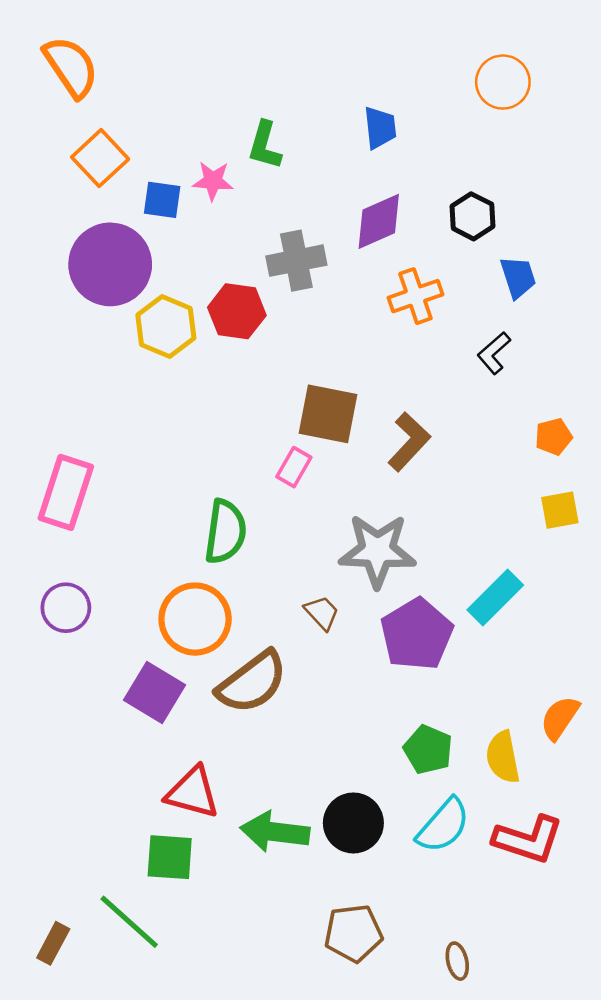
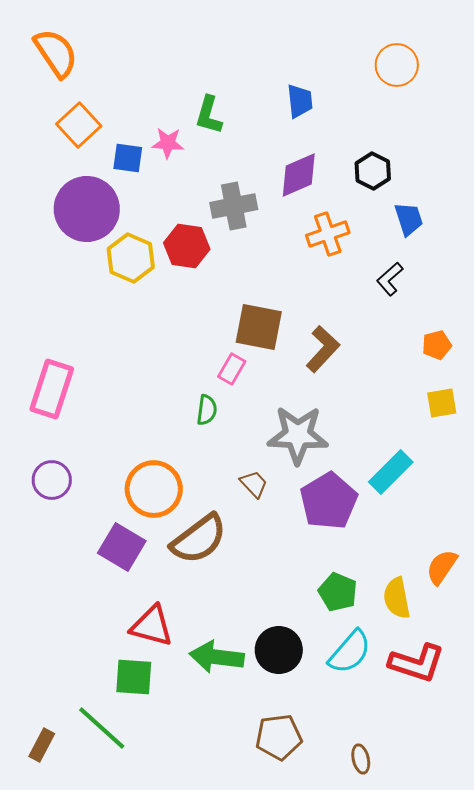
green semicircle: (225, 532) -> (207, 410), moved, size x0.6

